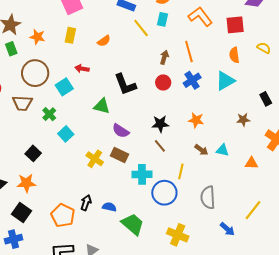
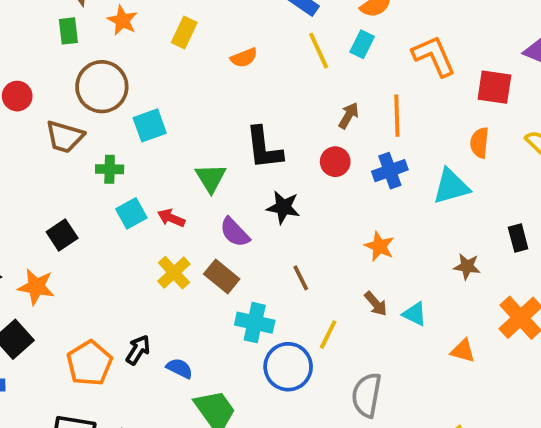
red arrow: (82, 69) -> (171, 218), moved
green triangle: (102, 106) -> (211, 178), turned 30
green cross: (49, 114) -> (110, 169), turned 32
black star: (160, 124) -> (283, 207), moved

